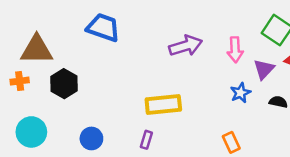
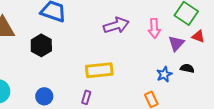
black hexagon: (64, 84) -> (41, 45), moved
blue star: (240, 93) -> (164, 74), moved

